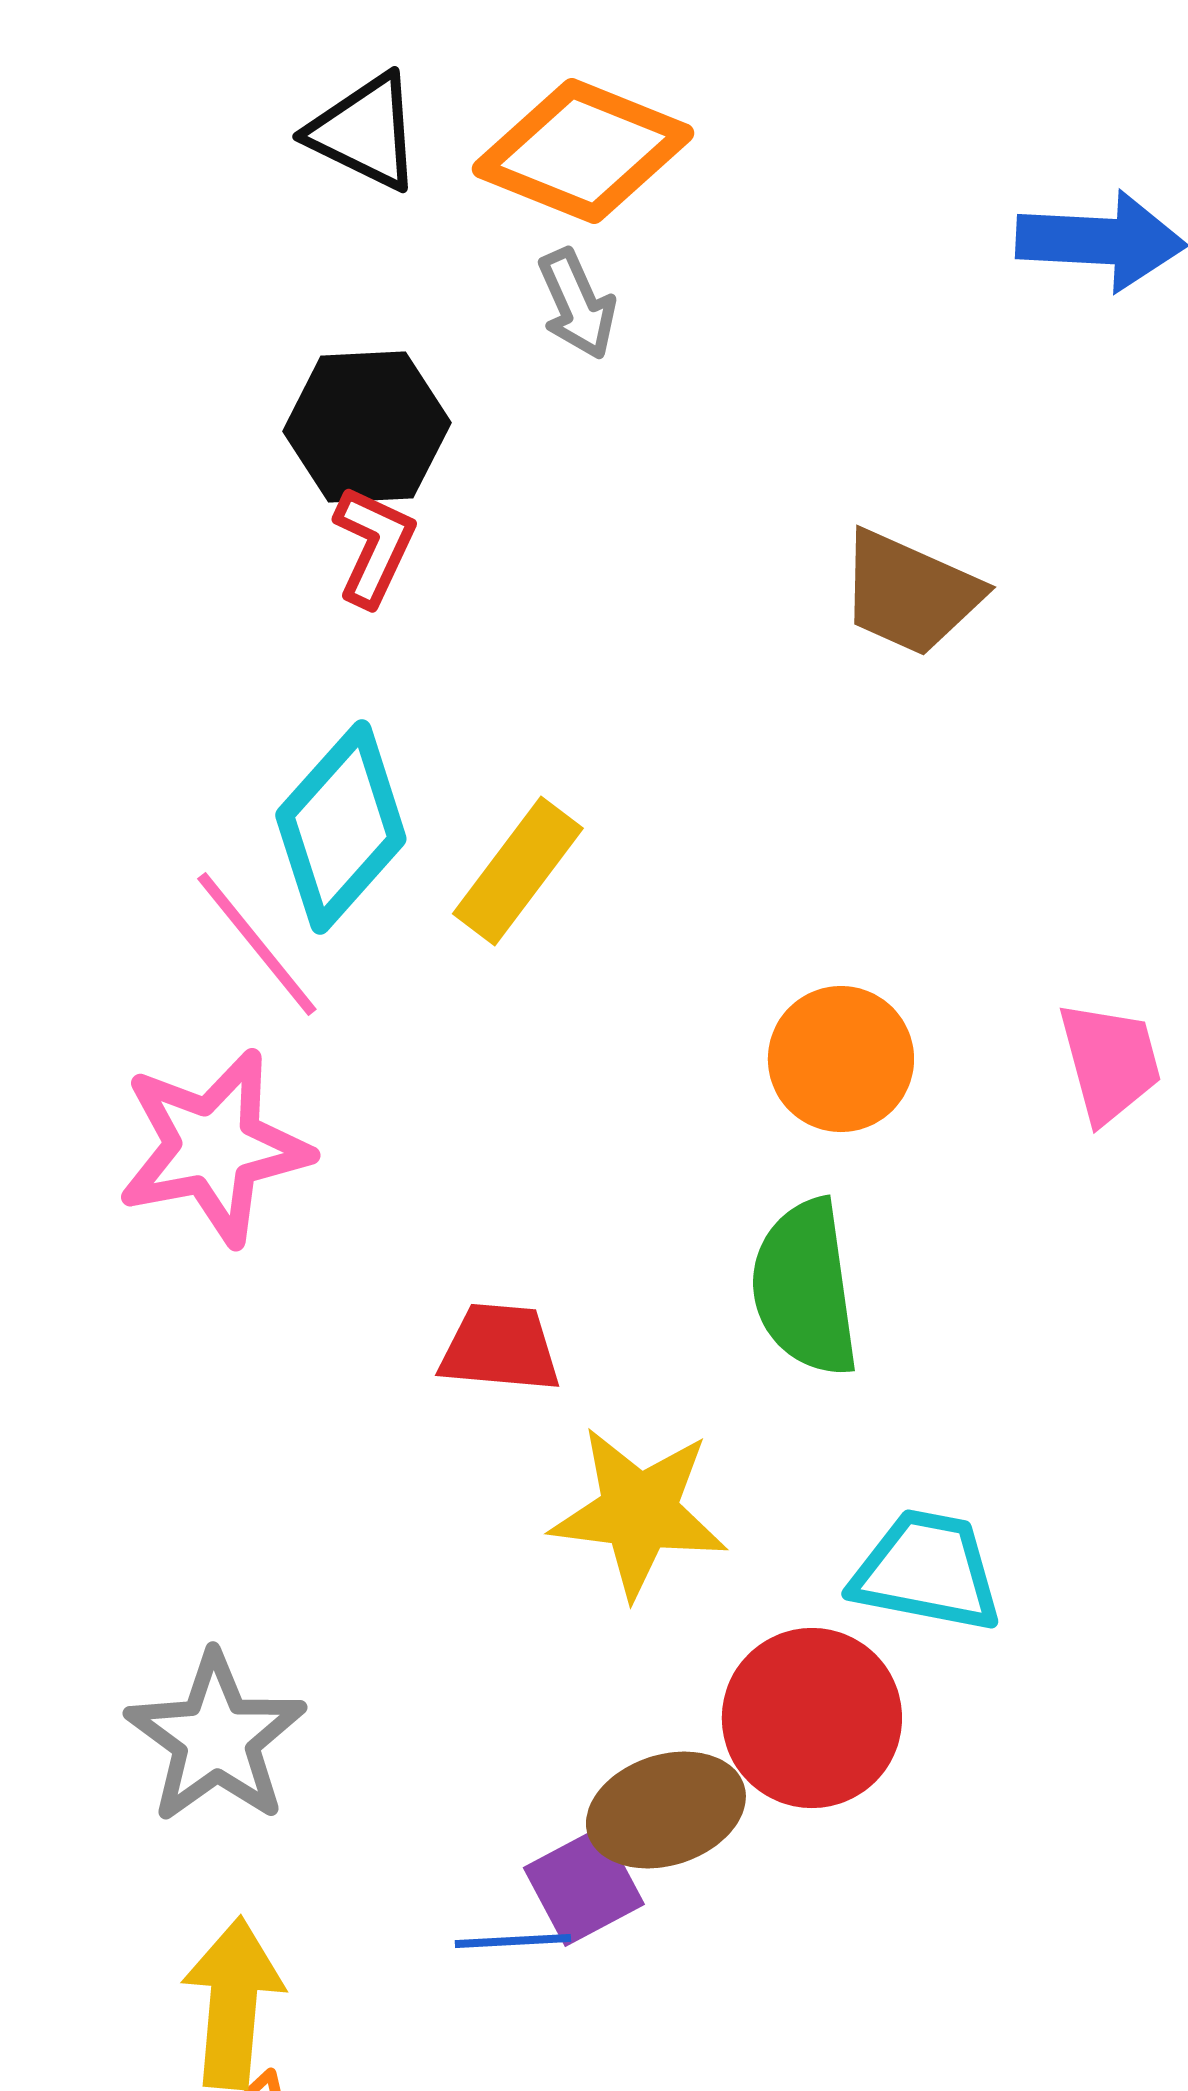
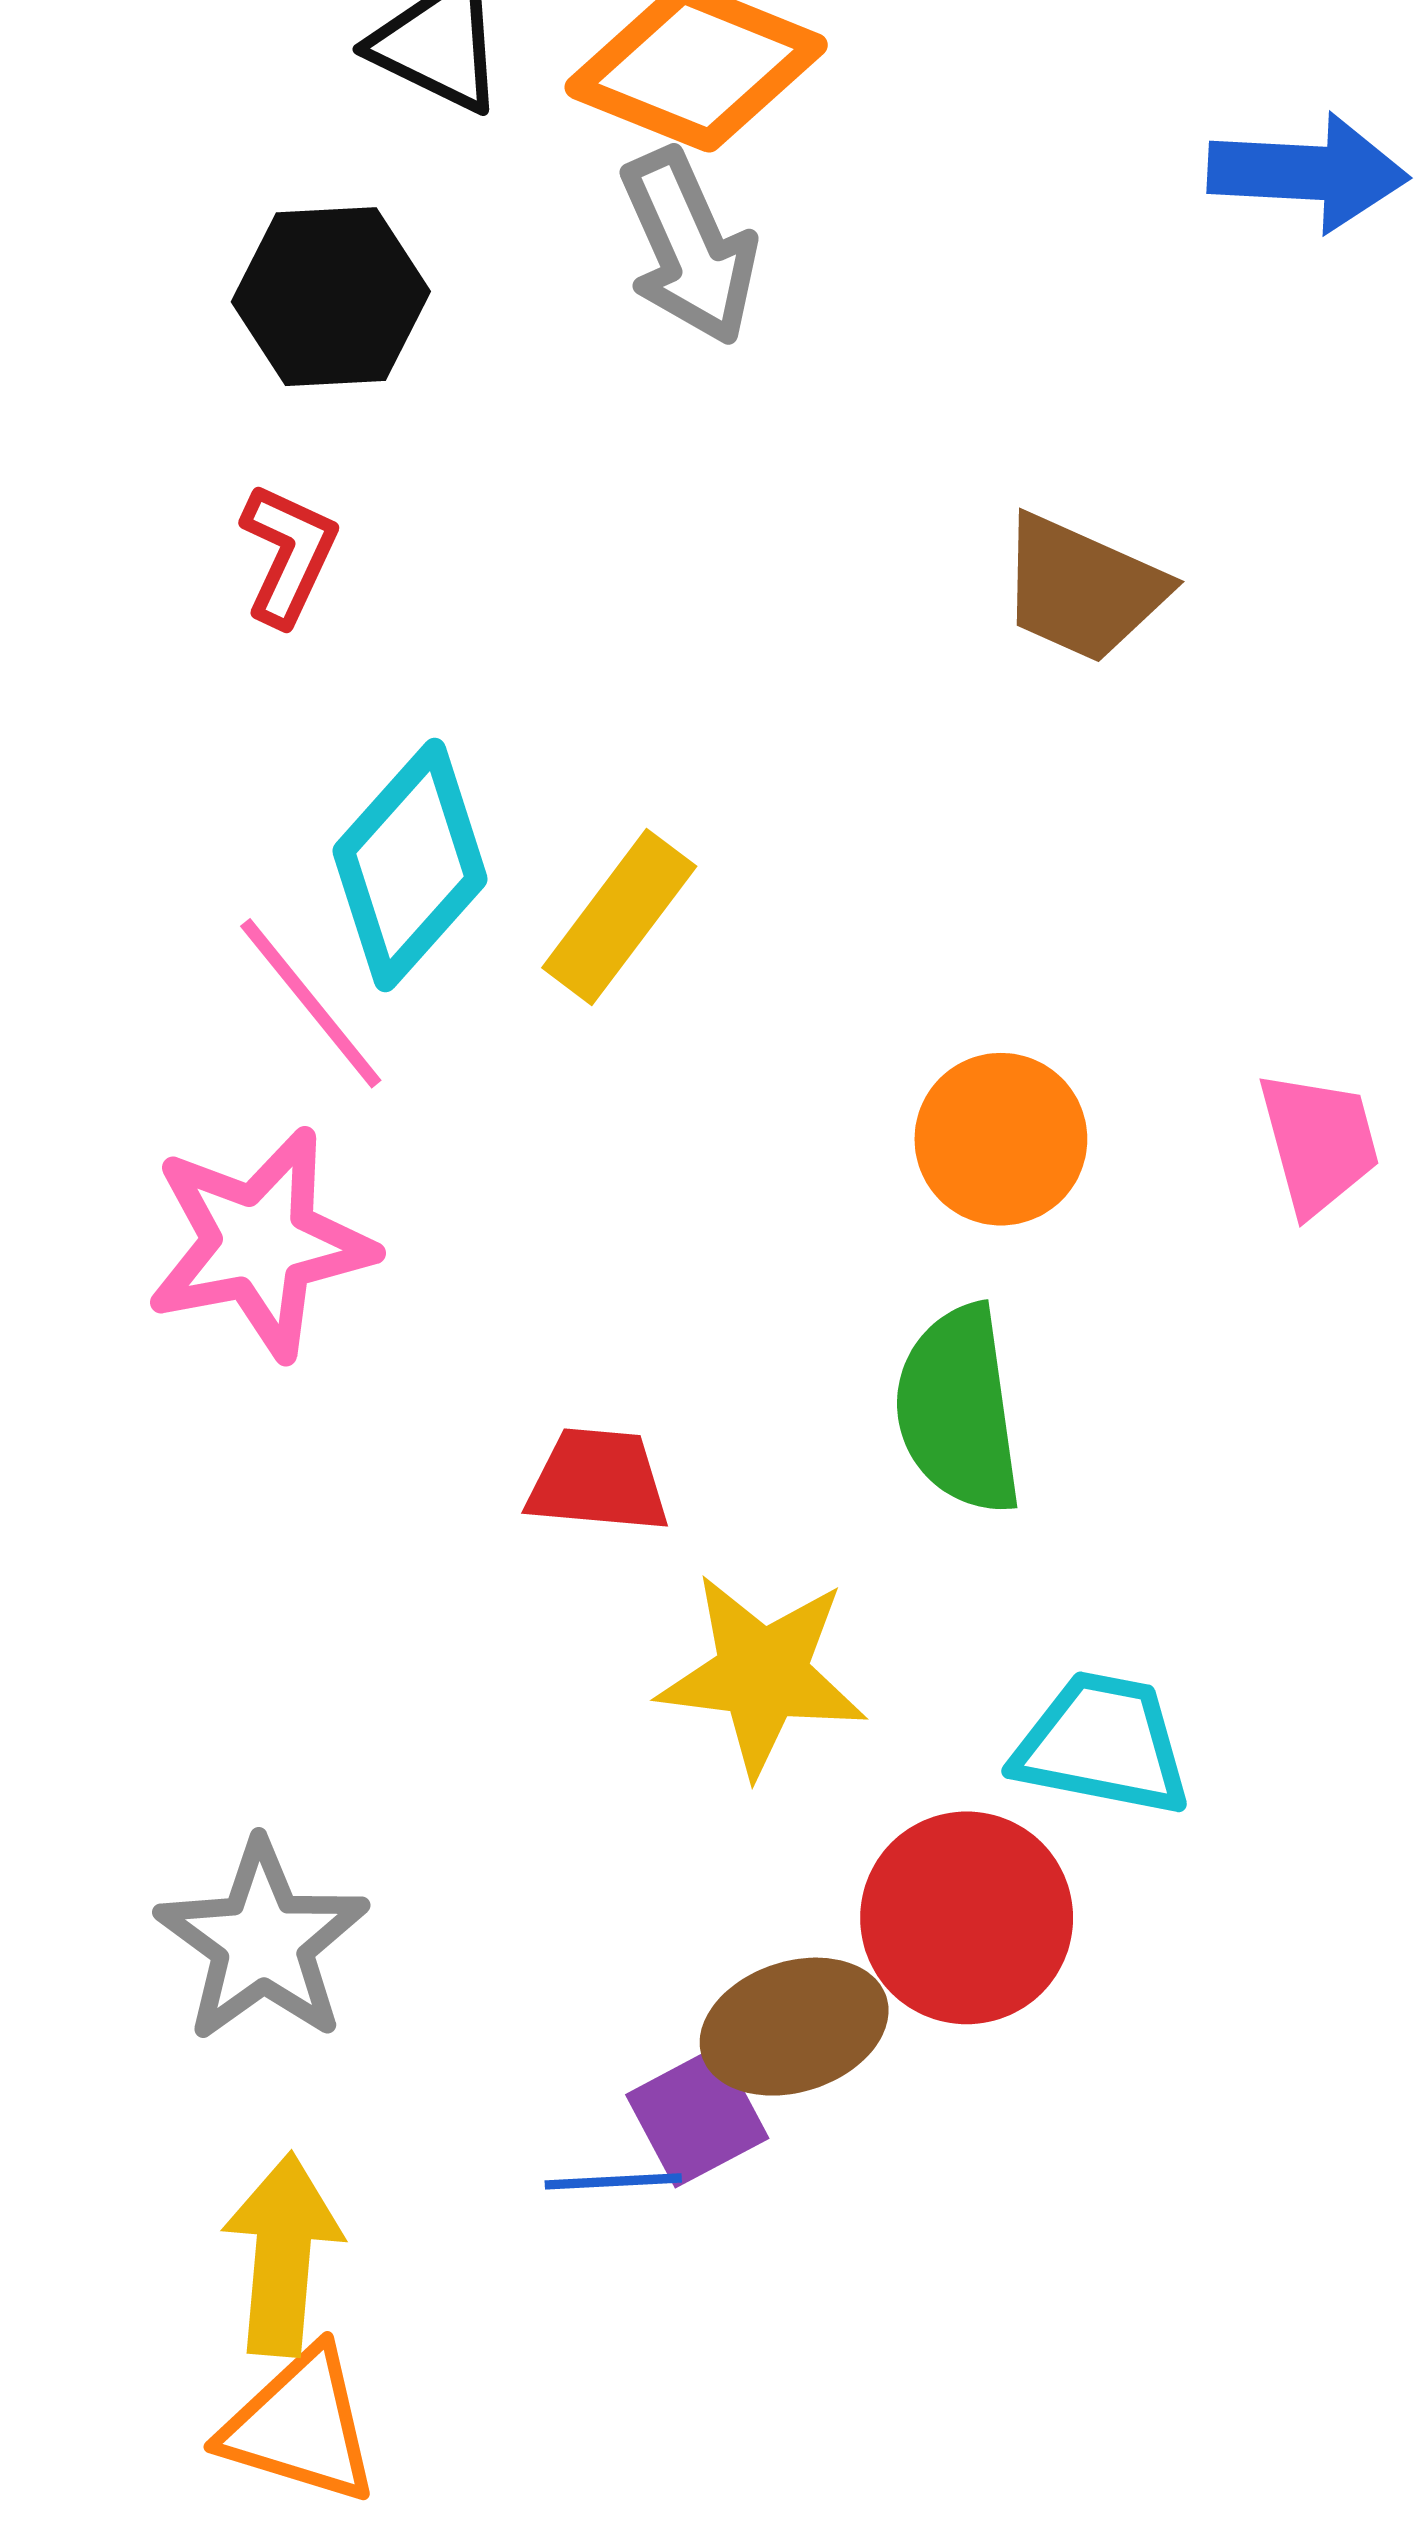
gray arrow: (577, 304) -> (689, 247), size x1.5
black hexagon: (367, 427) -> (331, 297), moved
red L-shape: (374, 546) -> (288, 554), moved

